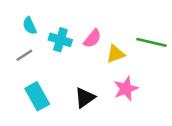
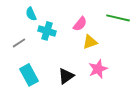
cyan semicircle: (29, 26) -> (31, 14), moved
pink semicircle: (92, 39) -> (80, 24), moved
green line: (152, 42) -> (118, 18), moved

